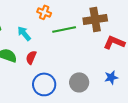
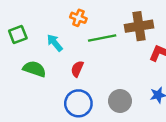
red semicircle: (31, 57) -> (77, 69), moved

